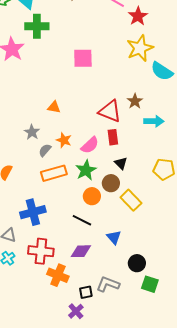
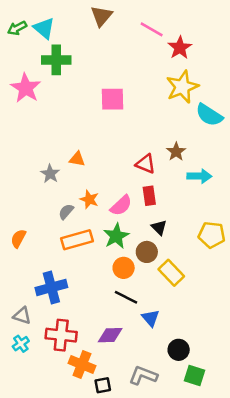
red triangle: (110, 111) -> (146, 164), size x0.7
gray star: (32, 132) -> (50, 174), moved
black line: (82, 220) -> (126, 297), moved
black square: (86, 292) -> (103, 385), moved

